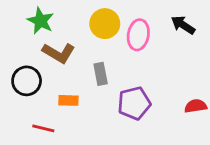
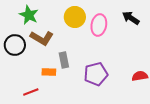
gray rectangle: (101, 74) -> (64, 60), moved
black circle: (27, 81) -> (15, 45), moved
red line: (43, 128) -> (31, 92), turned -35

